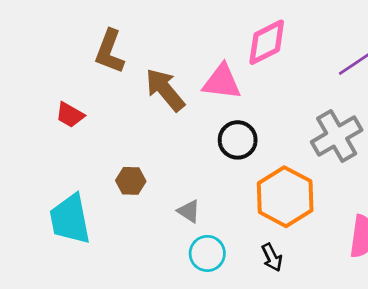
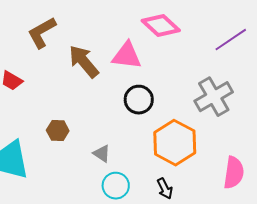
pink diamond: (267, 42) -> (161, 26), turned 69
brown L-shape: (110, 51) -> (42, 33), turned 40

